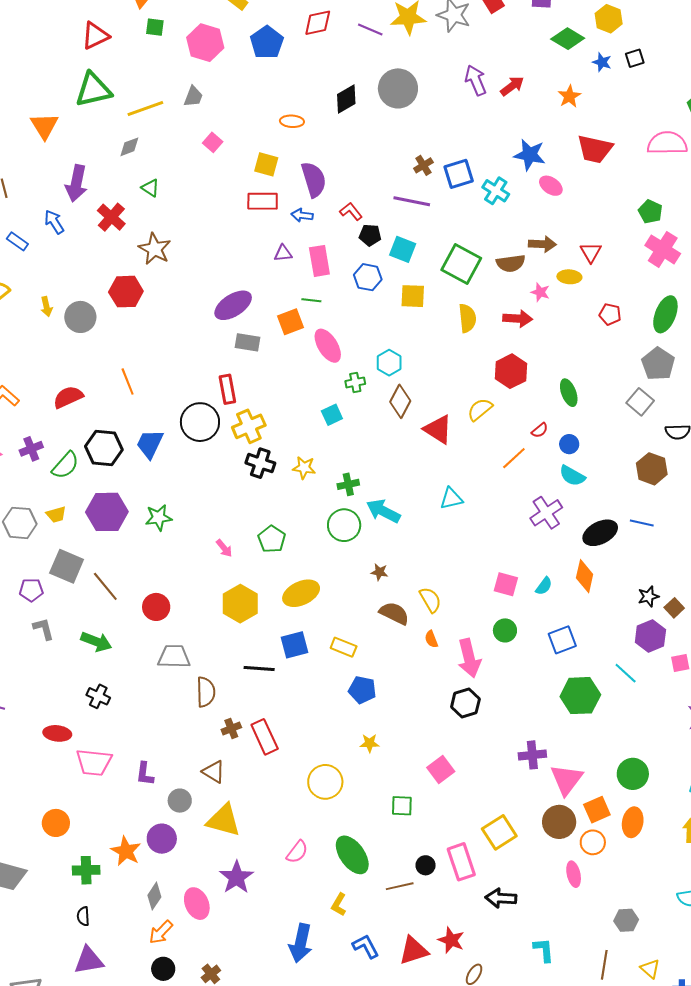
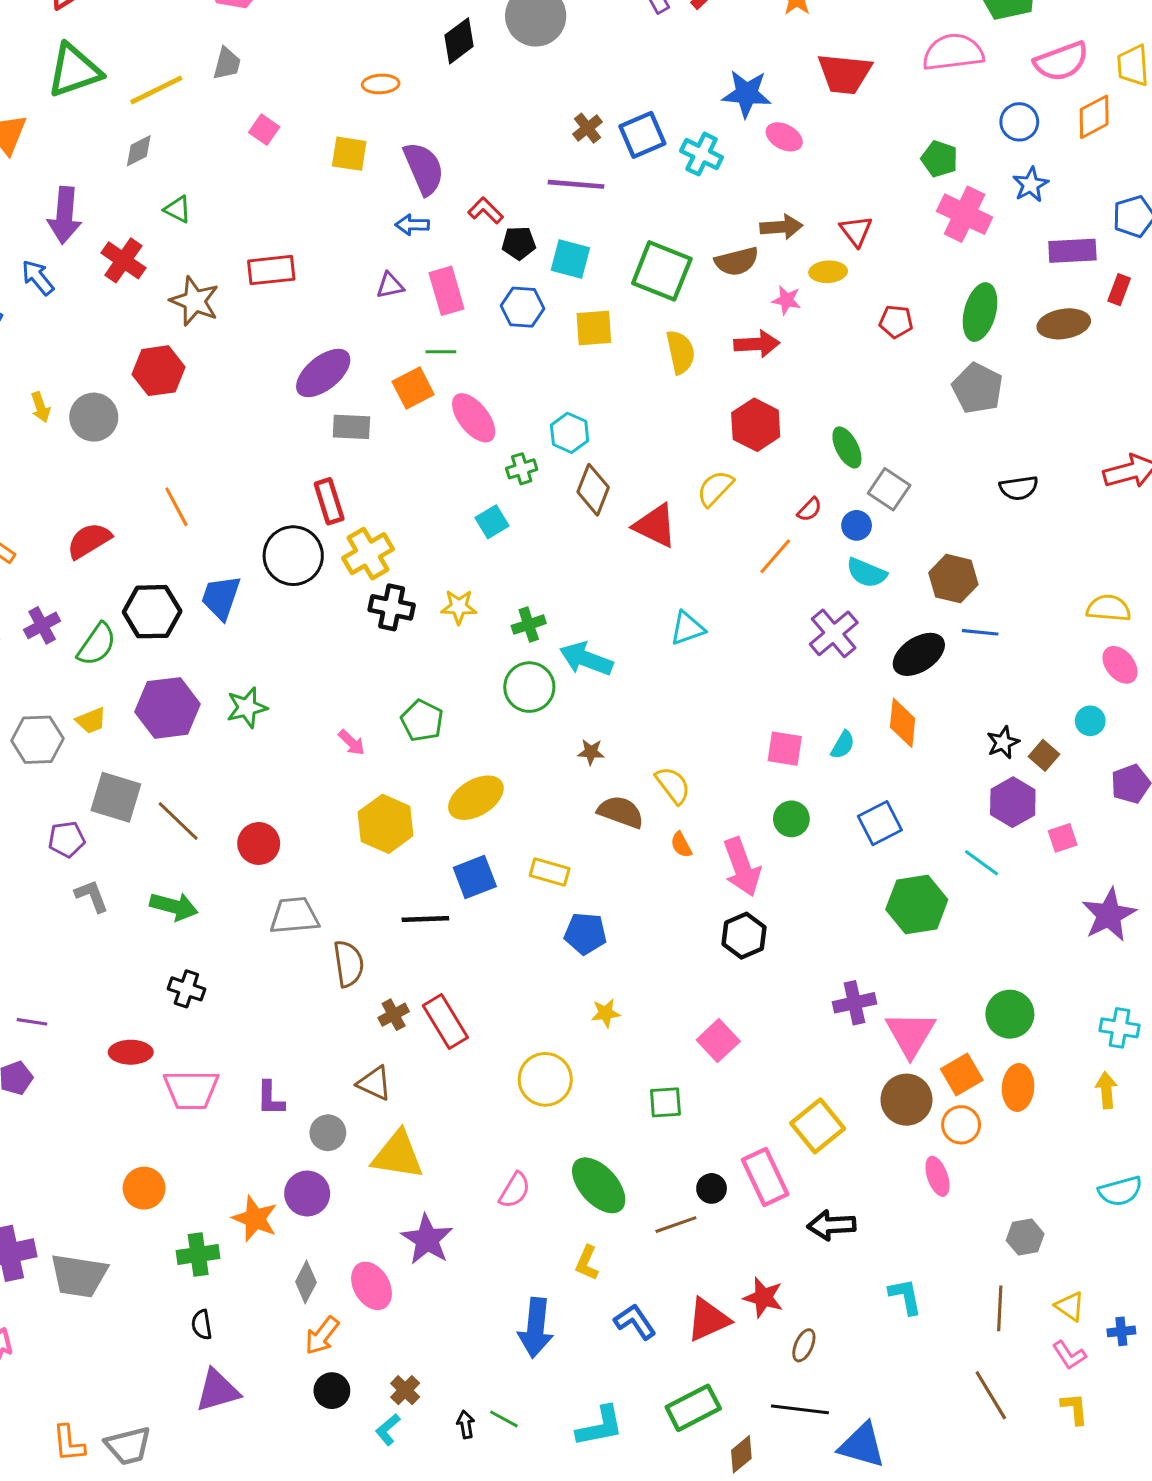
red rectangle: (263, 201) -> (271, 270), moved
gray square: (640, 402) -> (889, 489), moved
brown hexagon: (652, 469) -> (953, 579), moved

